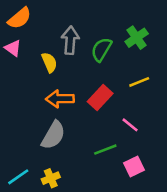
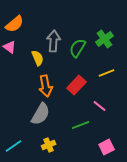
orange arrow: (60, 99) -> (46, 86), turned -100
pink square: (134, 166) -> (107, 147), moved
yellow cross: (51, 178) -> (49, 145), moved

